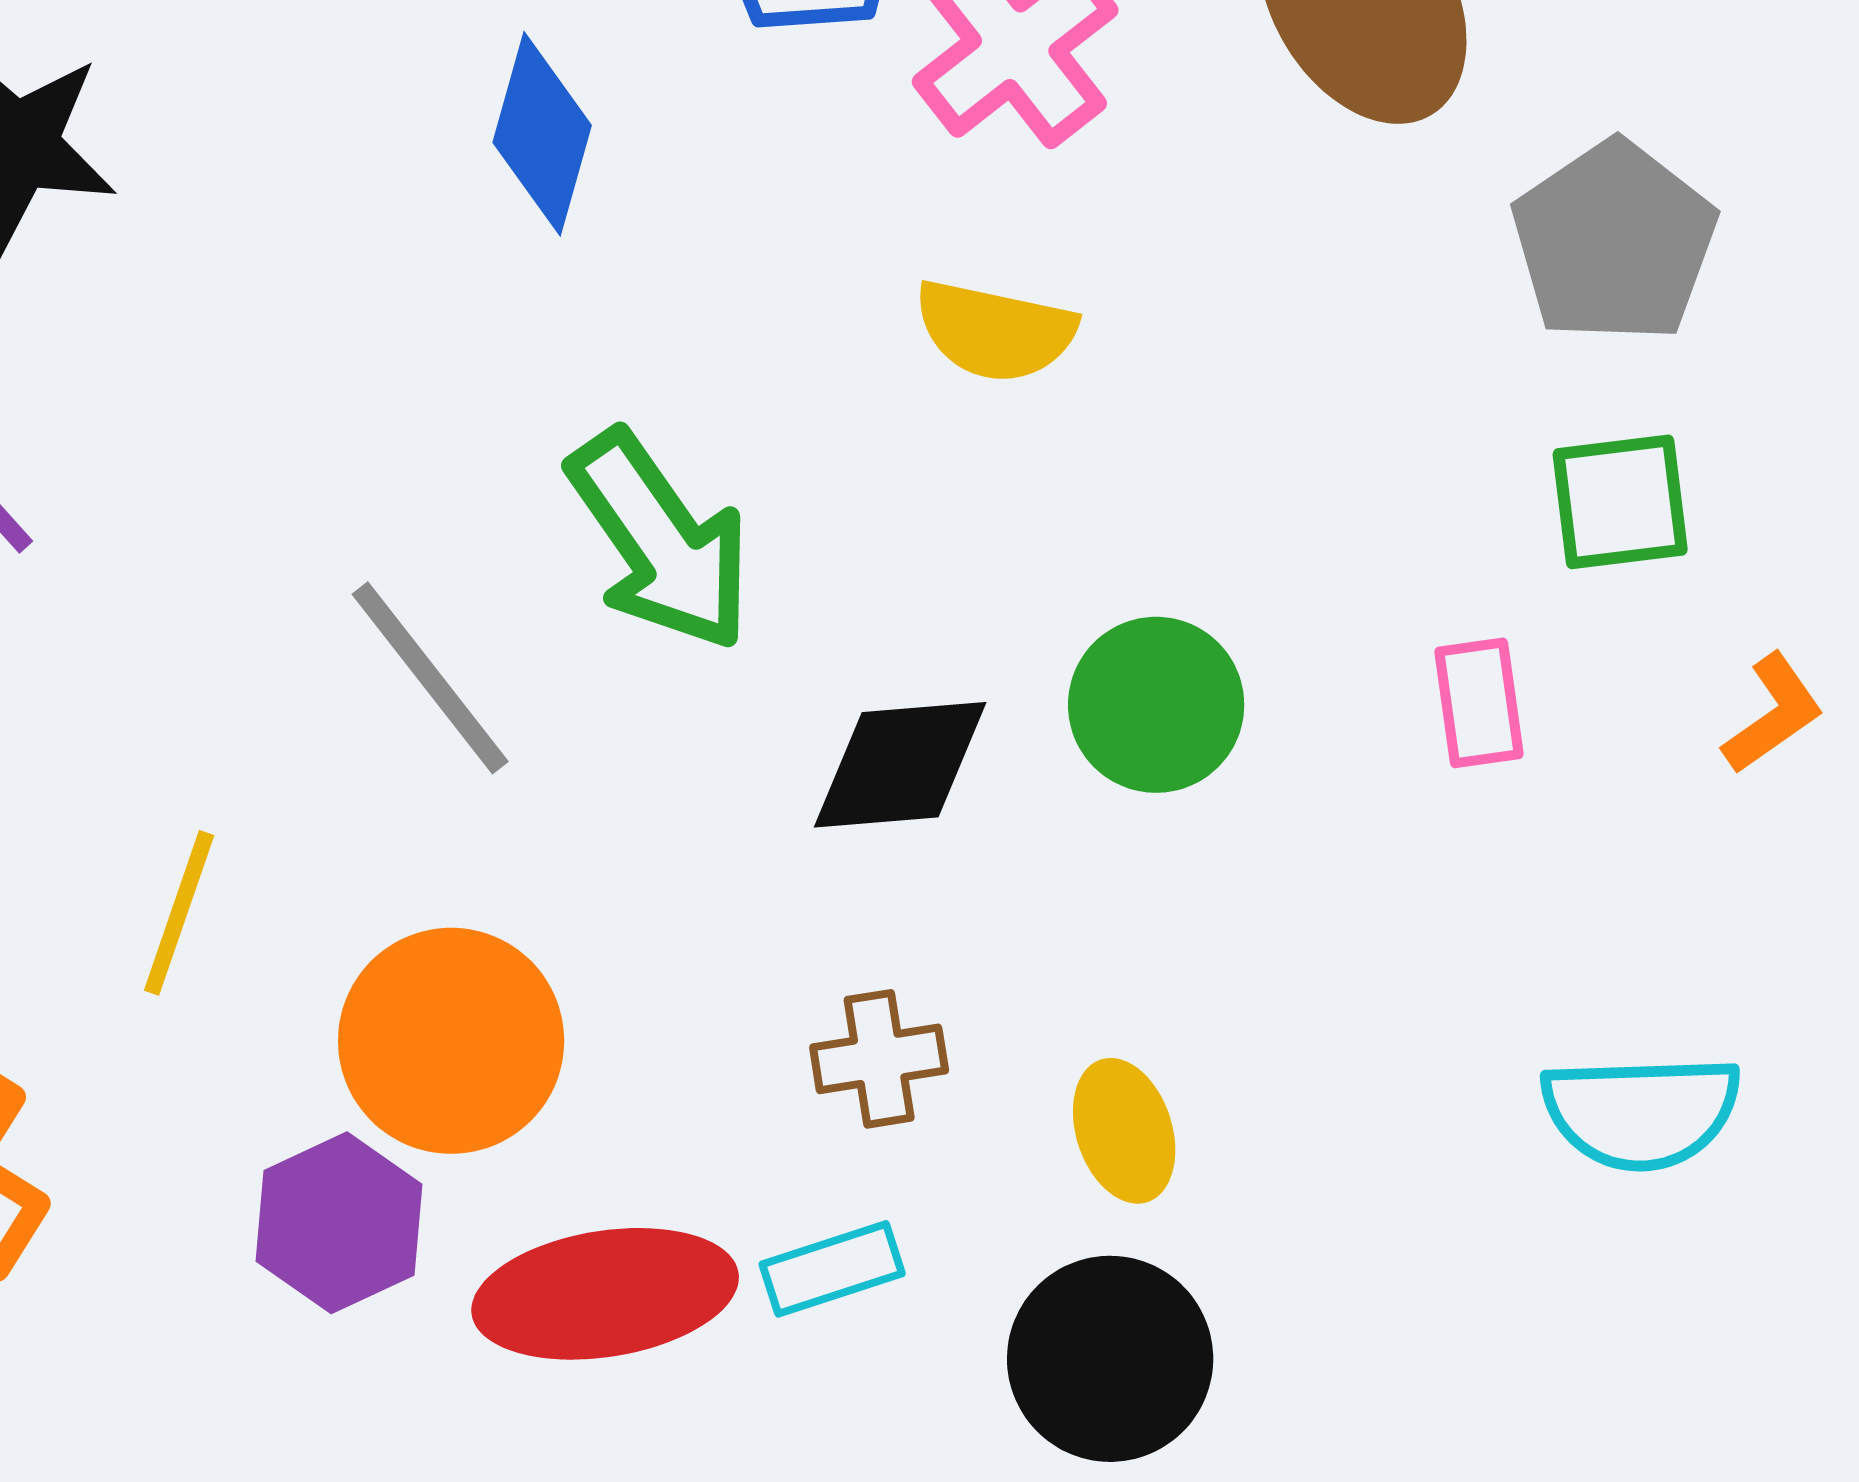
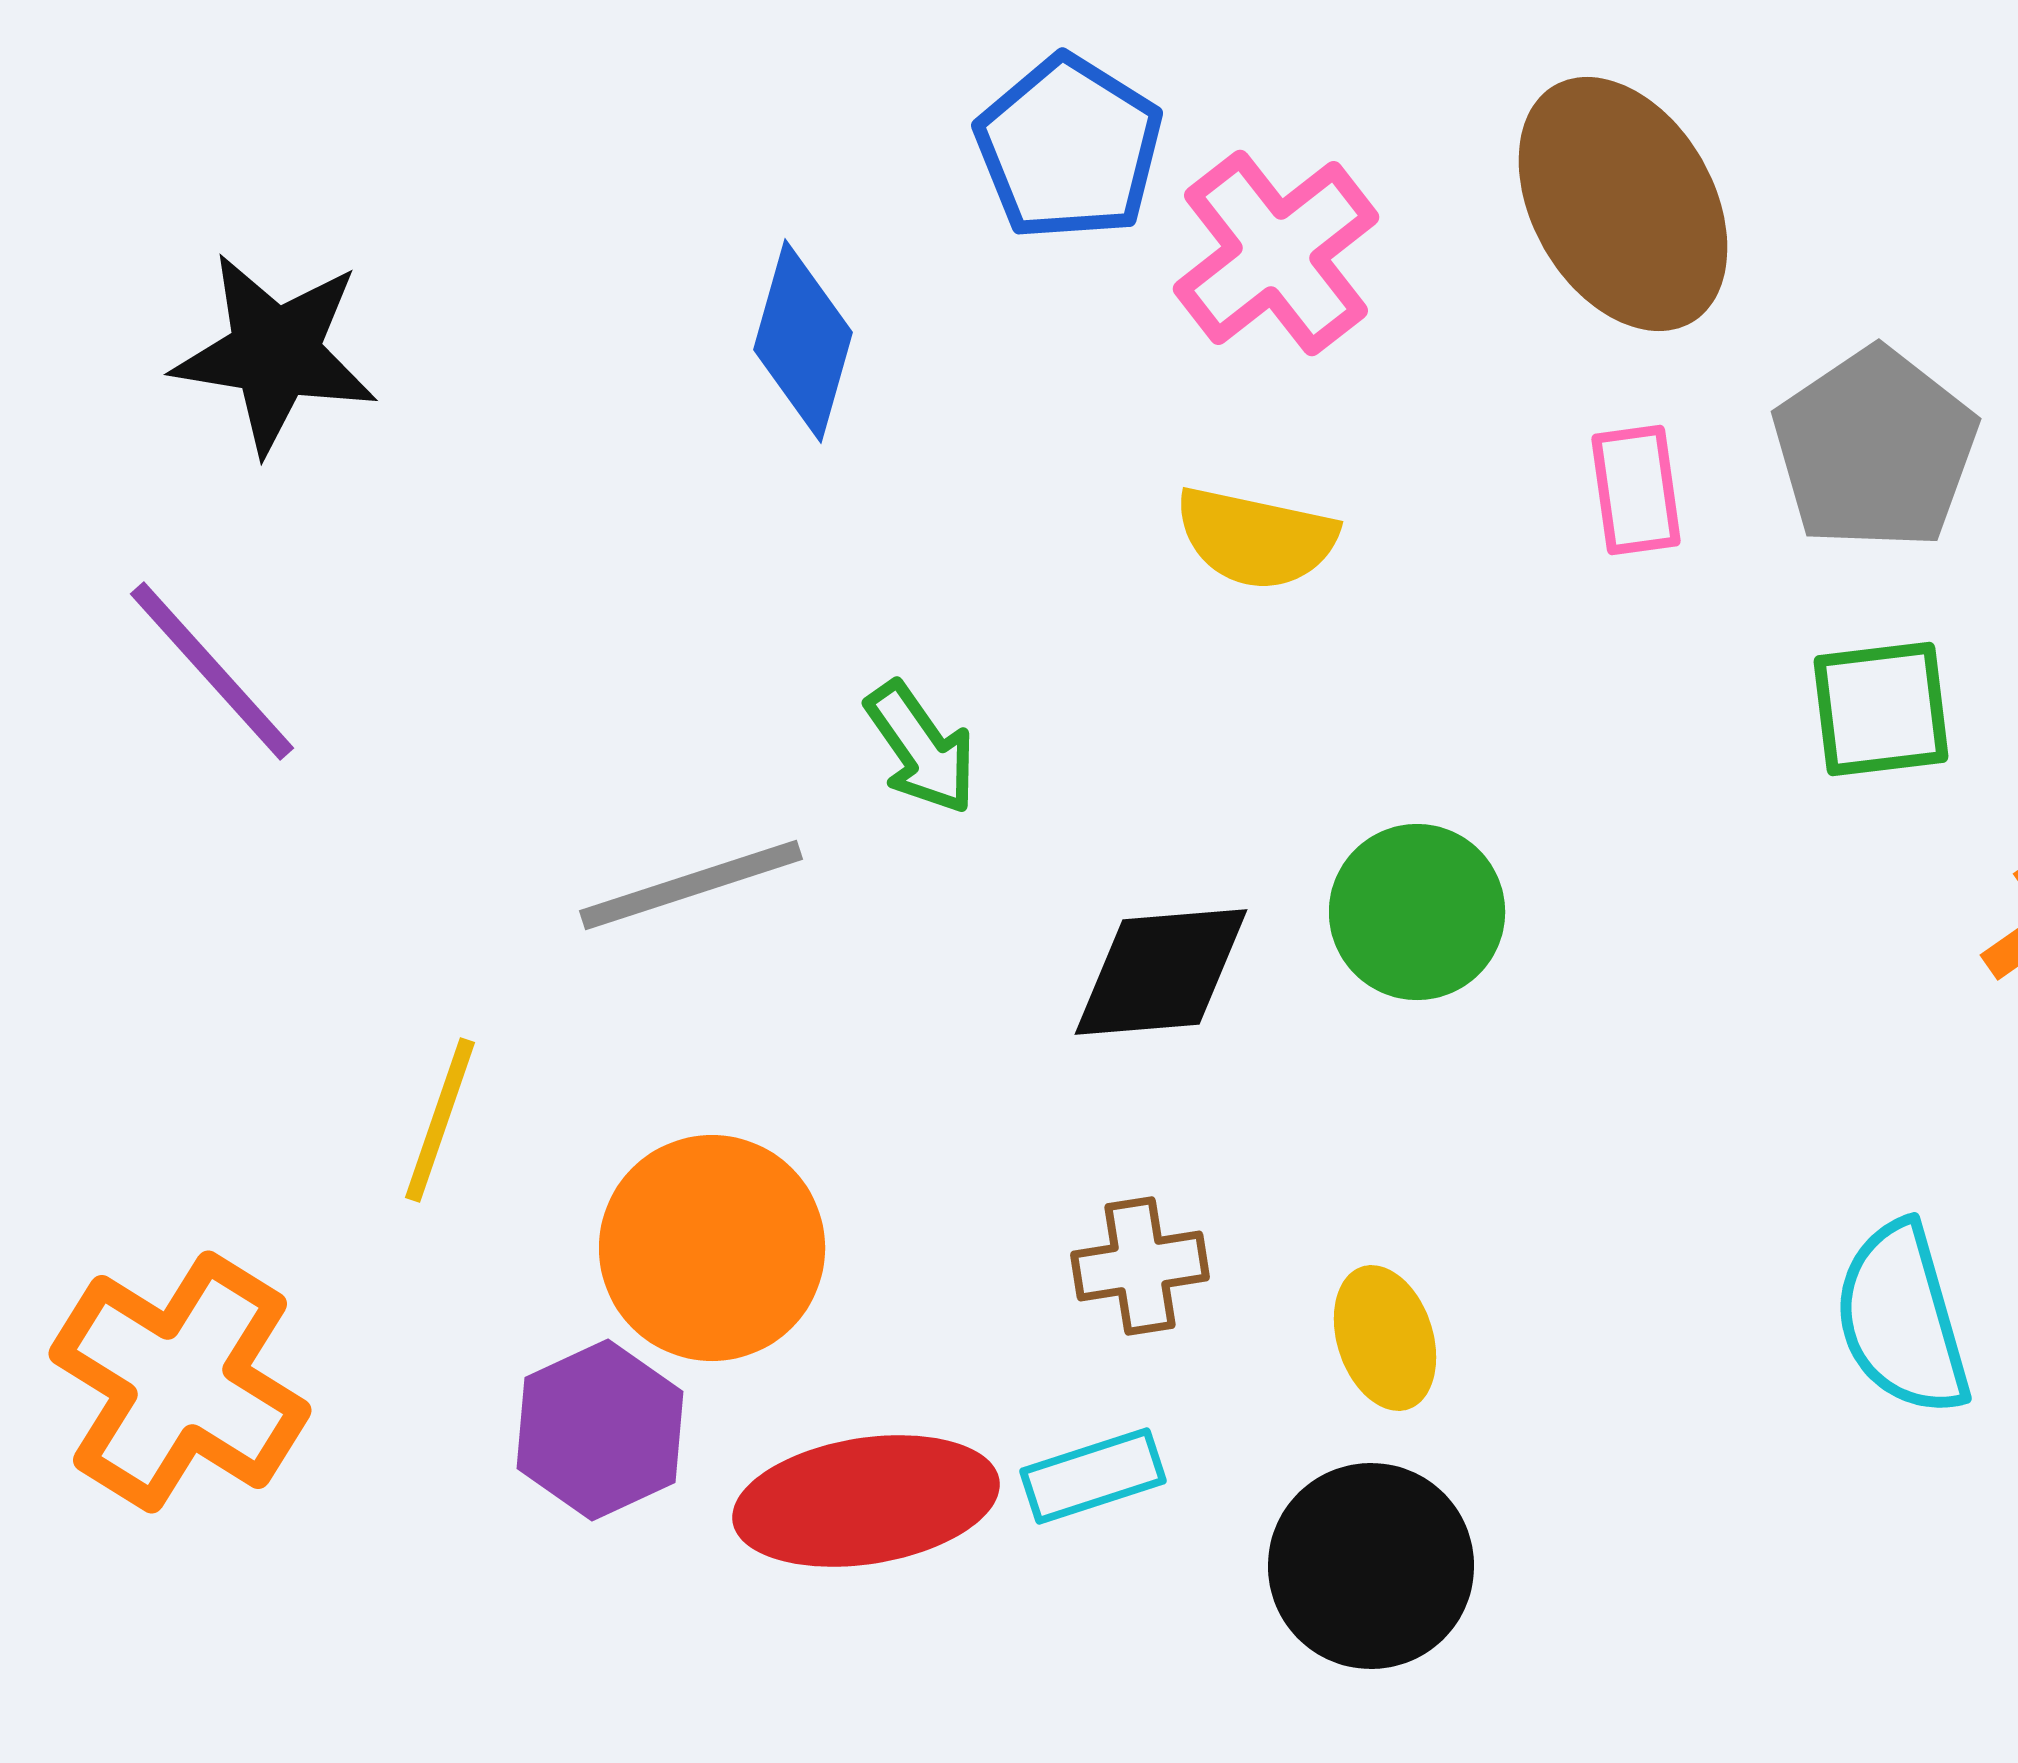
green arrow: (660, 541) -> (921, 748), size x0.6
gray line: (430, 678) -> (691, 885), turned -70
pink rectangle: (1479, 703) -> (1636, 490), moved
cyan semicircle: (1641, 1112) -> (1902, 1319), turned 76

